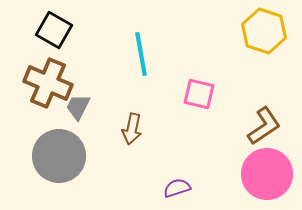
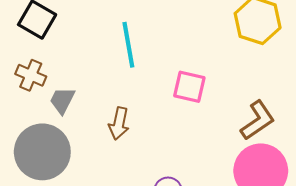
brown cross: (48, 83) -> (31, 75), size x0.6

